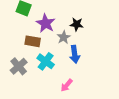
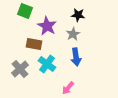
black star: (77, 24) -> (78, 15), moved
gray star: (64, 37) -> (73, 34), moved

